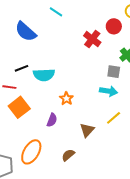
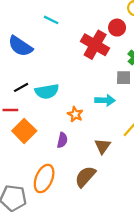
red cross: (92, 39) -> (95, 45), size x1.4
cyan arrow: (109, 91) -> (105, 100), moved
brown semicircle: (68, 155) -> (85, 177), size x1.5

